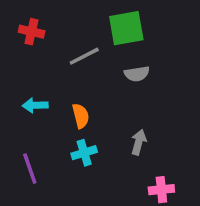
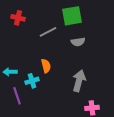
cyan arrow: (35, 105) -> (10, 72), moved
gray arrow: (139, 142) -> (79, 81), size x1.5
cyan cross: (84, 153) -> (32, 81), moved

